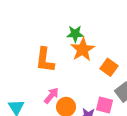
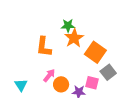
orange square: (109, 67) -> (95, 52), size x1.5

